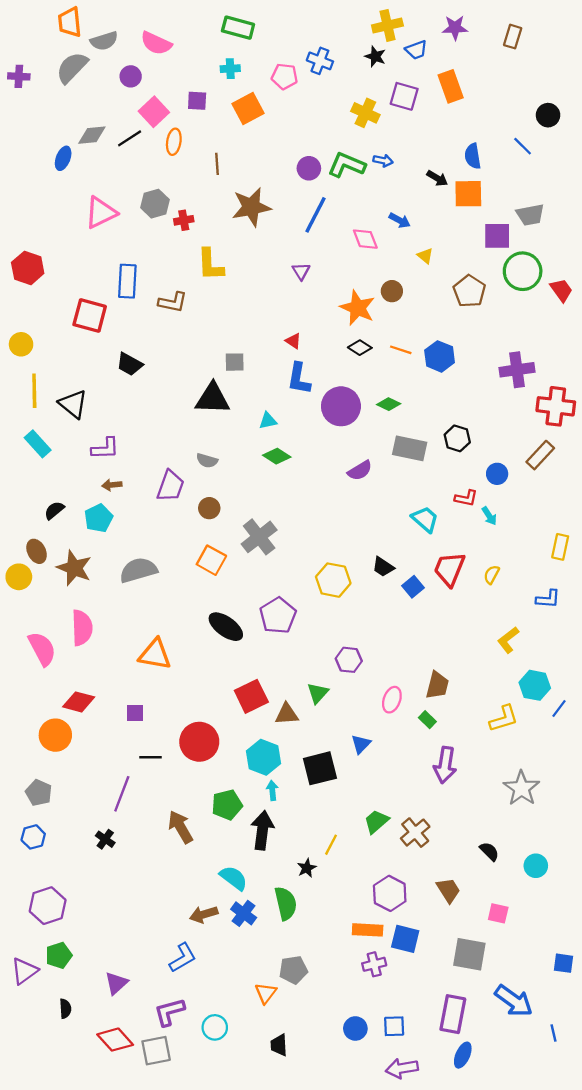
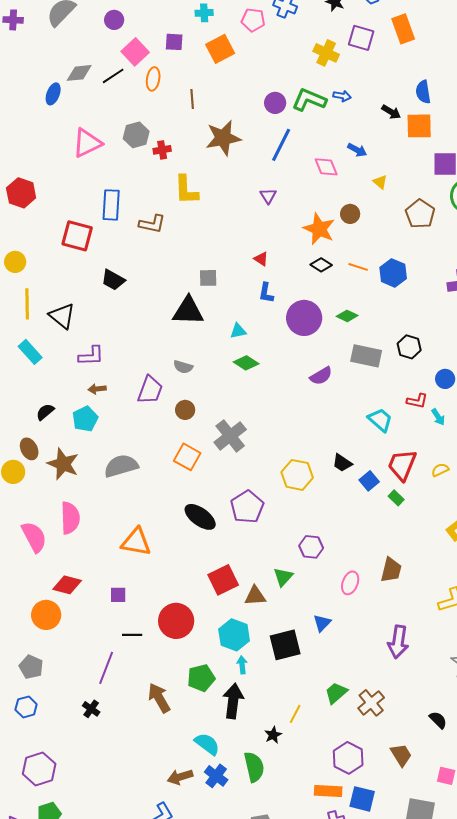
blue L-shape: (299, 379) -> (266, 293), size x0.7
yellow semicircle: (492, 575) -> (440, 470), turned 36
green rectangle: (427, 720) -> (396, 498), moved

